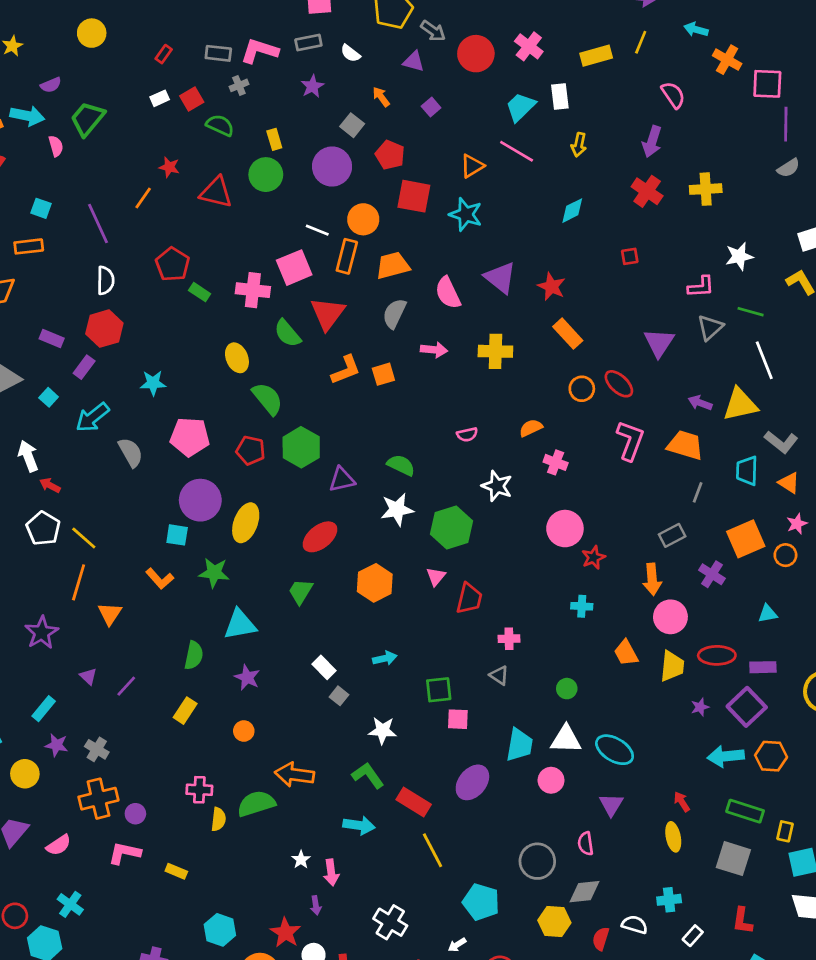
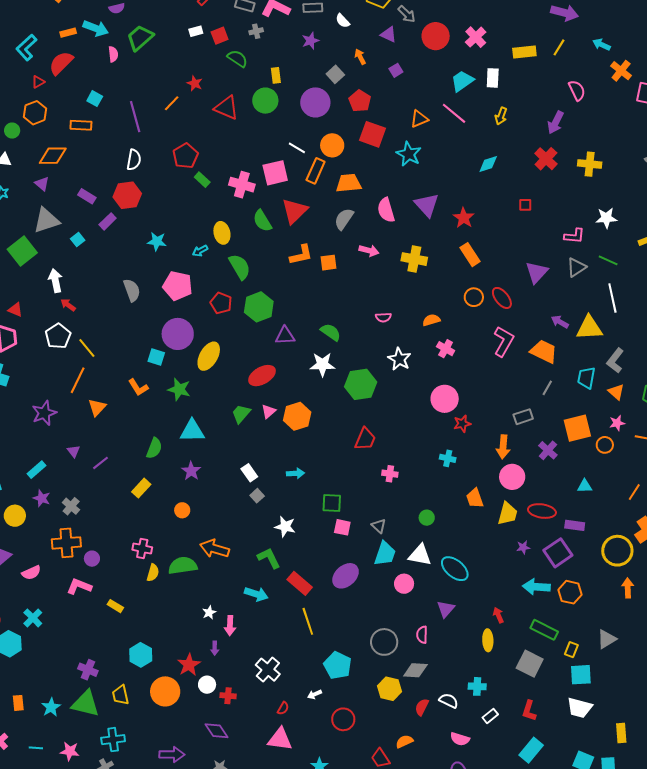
cyan arrow: (92, 417) -> (200, 251), moved, size x0.6
gray L-shape: (781, 442) -> (615, 361), turned 80
pink triangle: (436, 576) -> (268, 411), moved
gray triangle: (499, 675) -> (379, 526), moved

